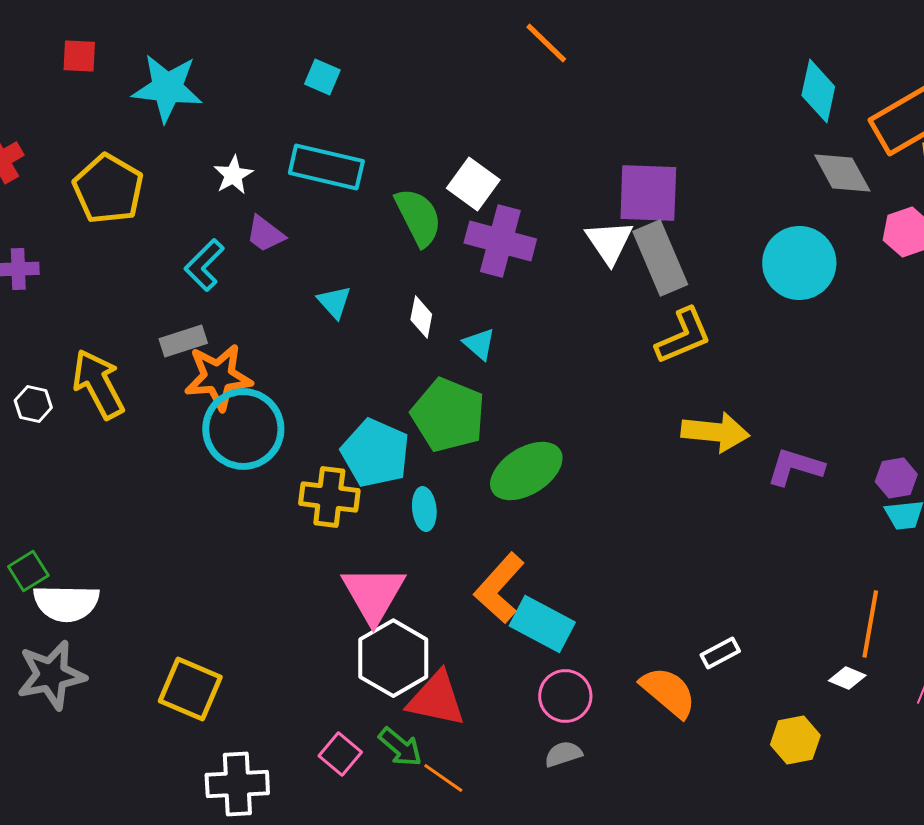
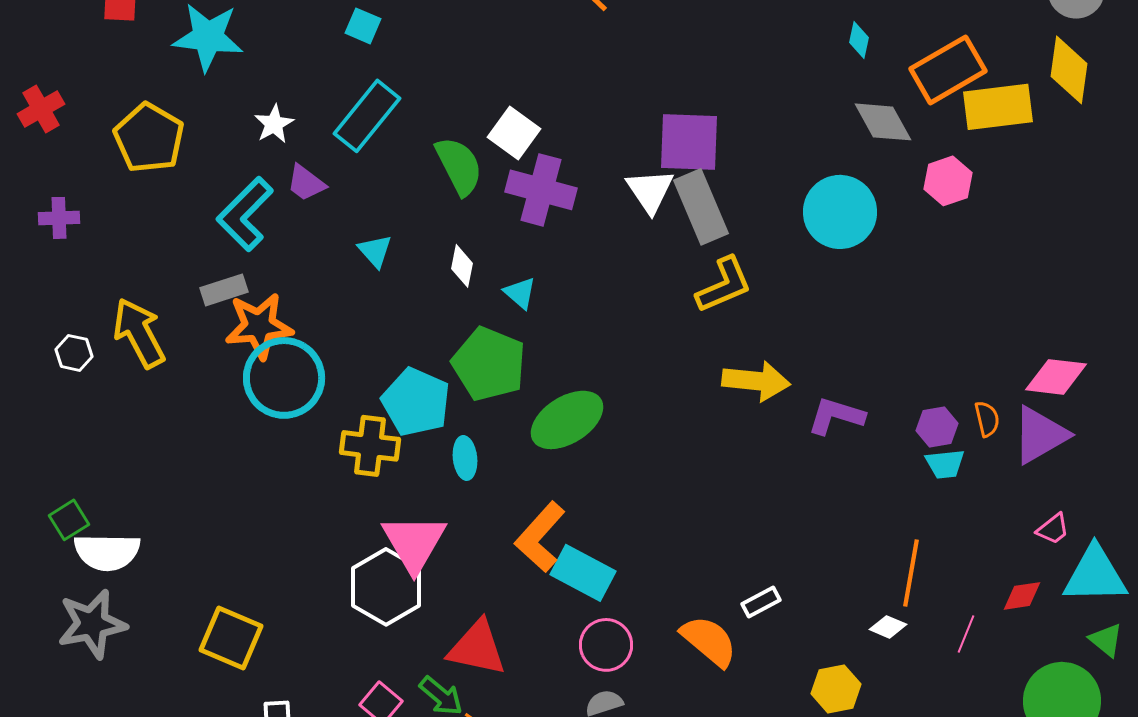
cyan diamond: (818, 91) -> (859, 40), size x0.6
cyan rectangle: (326, 167) -> (367, 116), turned -64
cyan L-shape: (204, 265) -> (245, 214), size x1.4
white hexagon: (393, 658) -> (386, 587), moved

